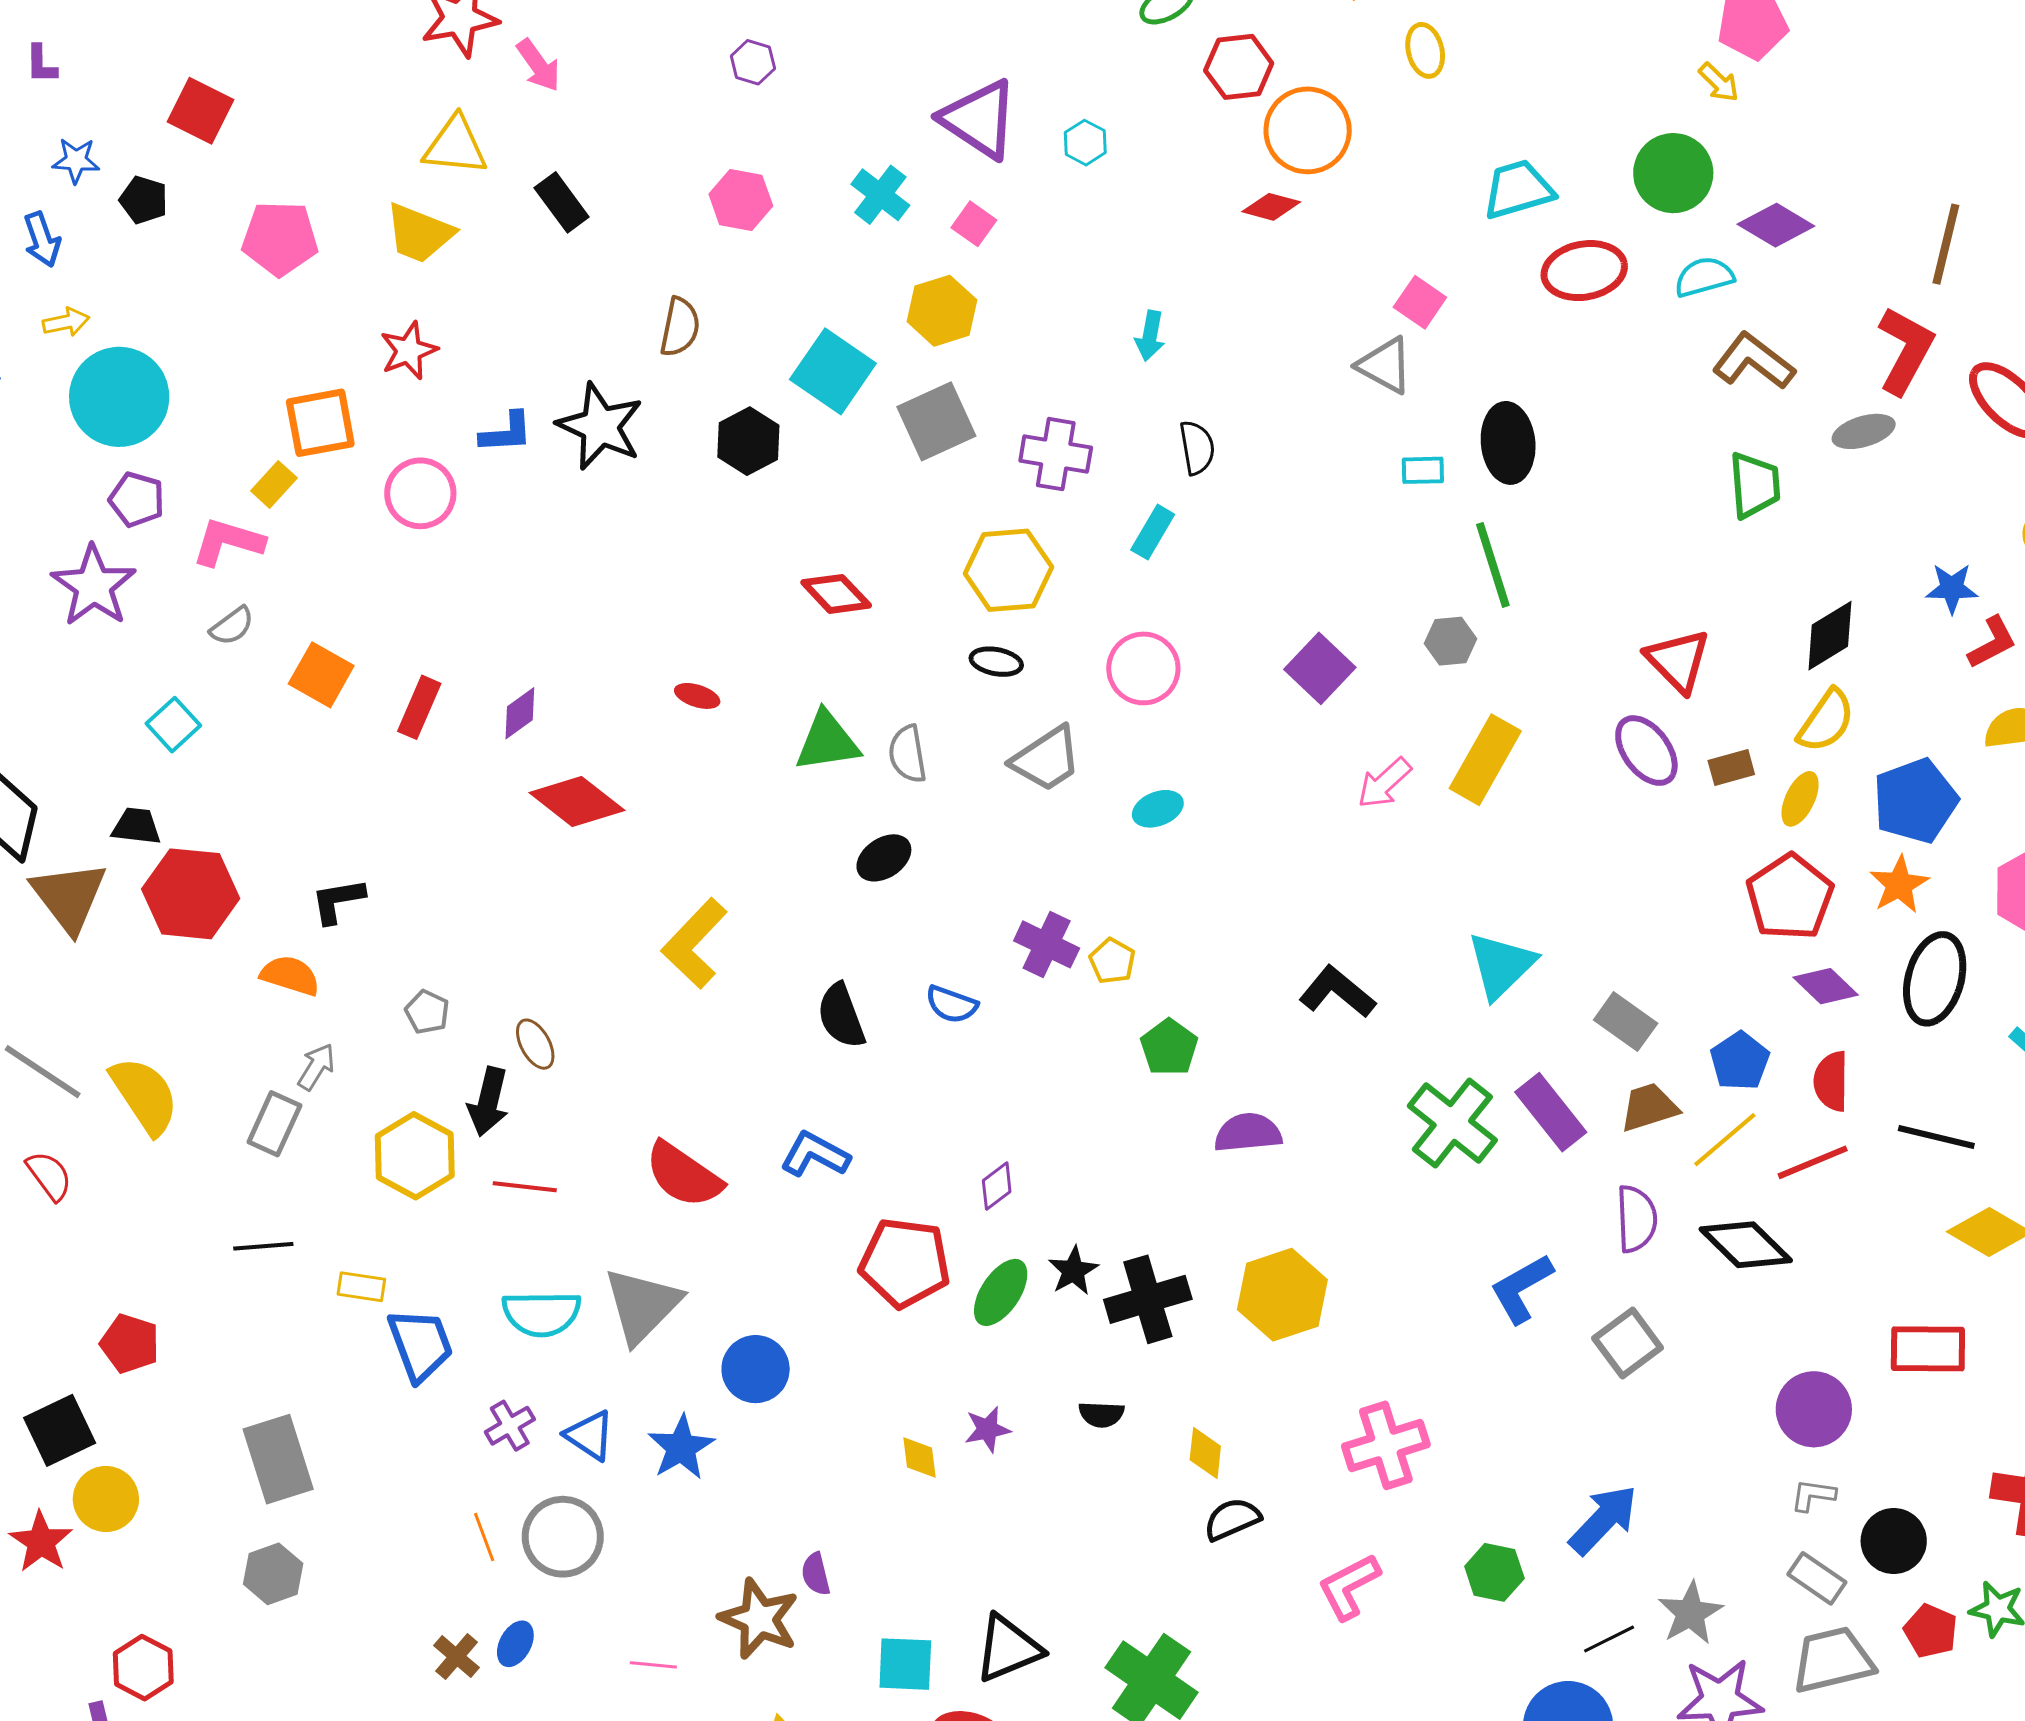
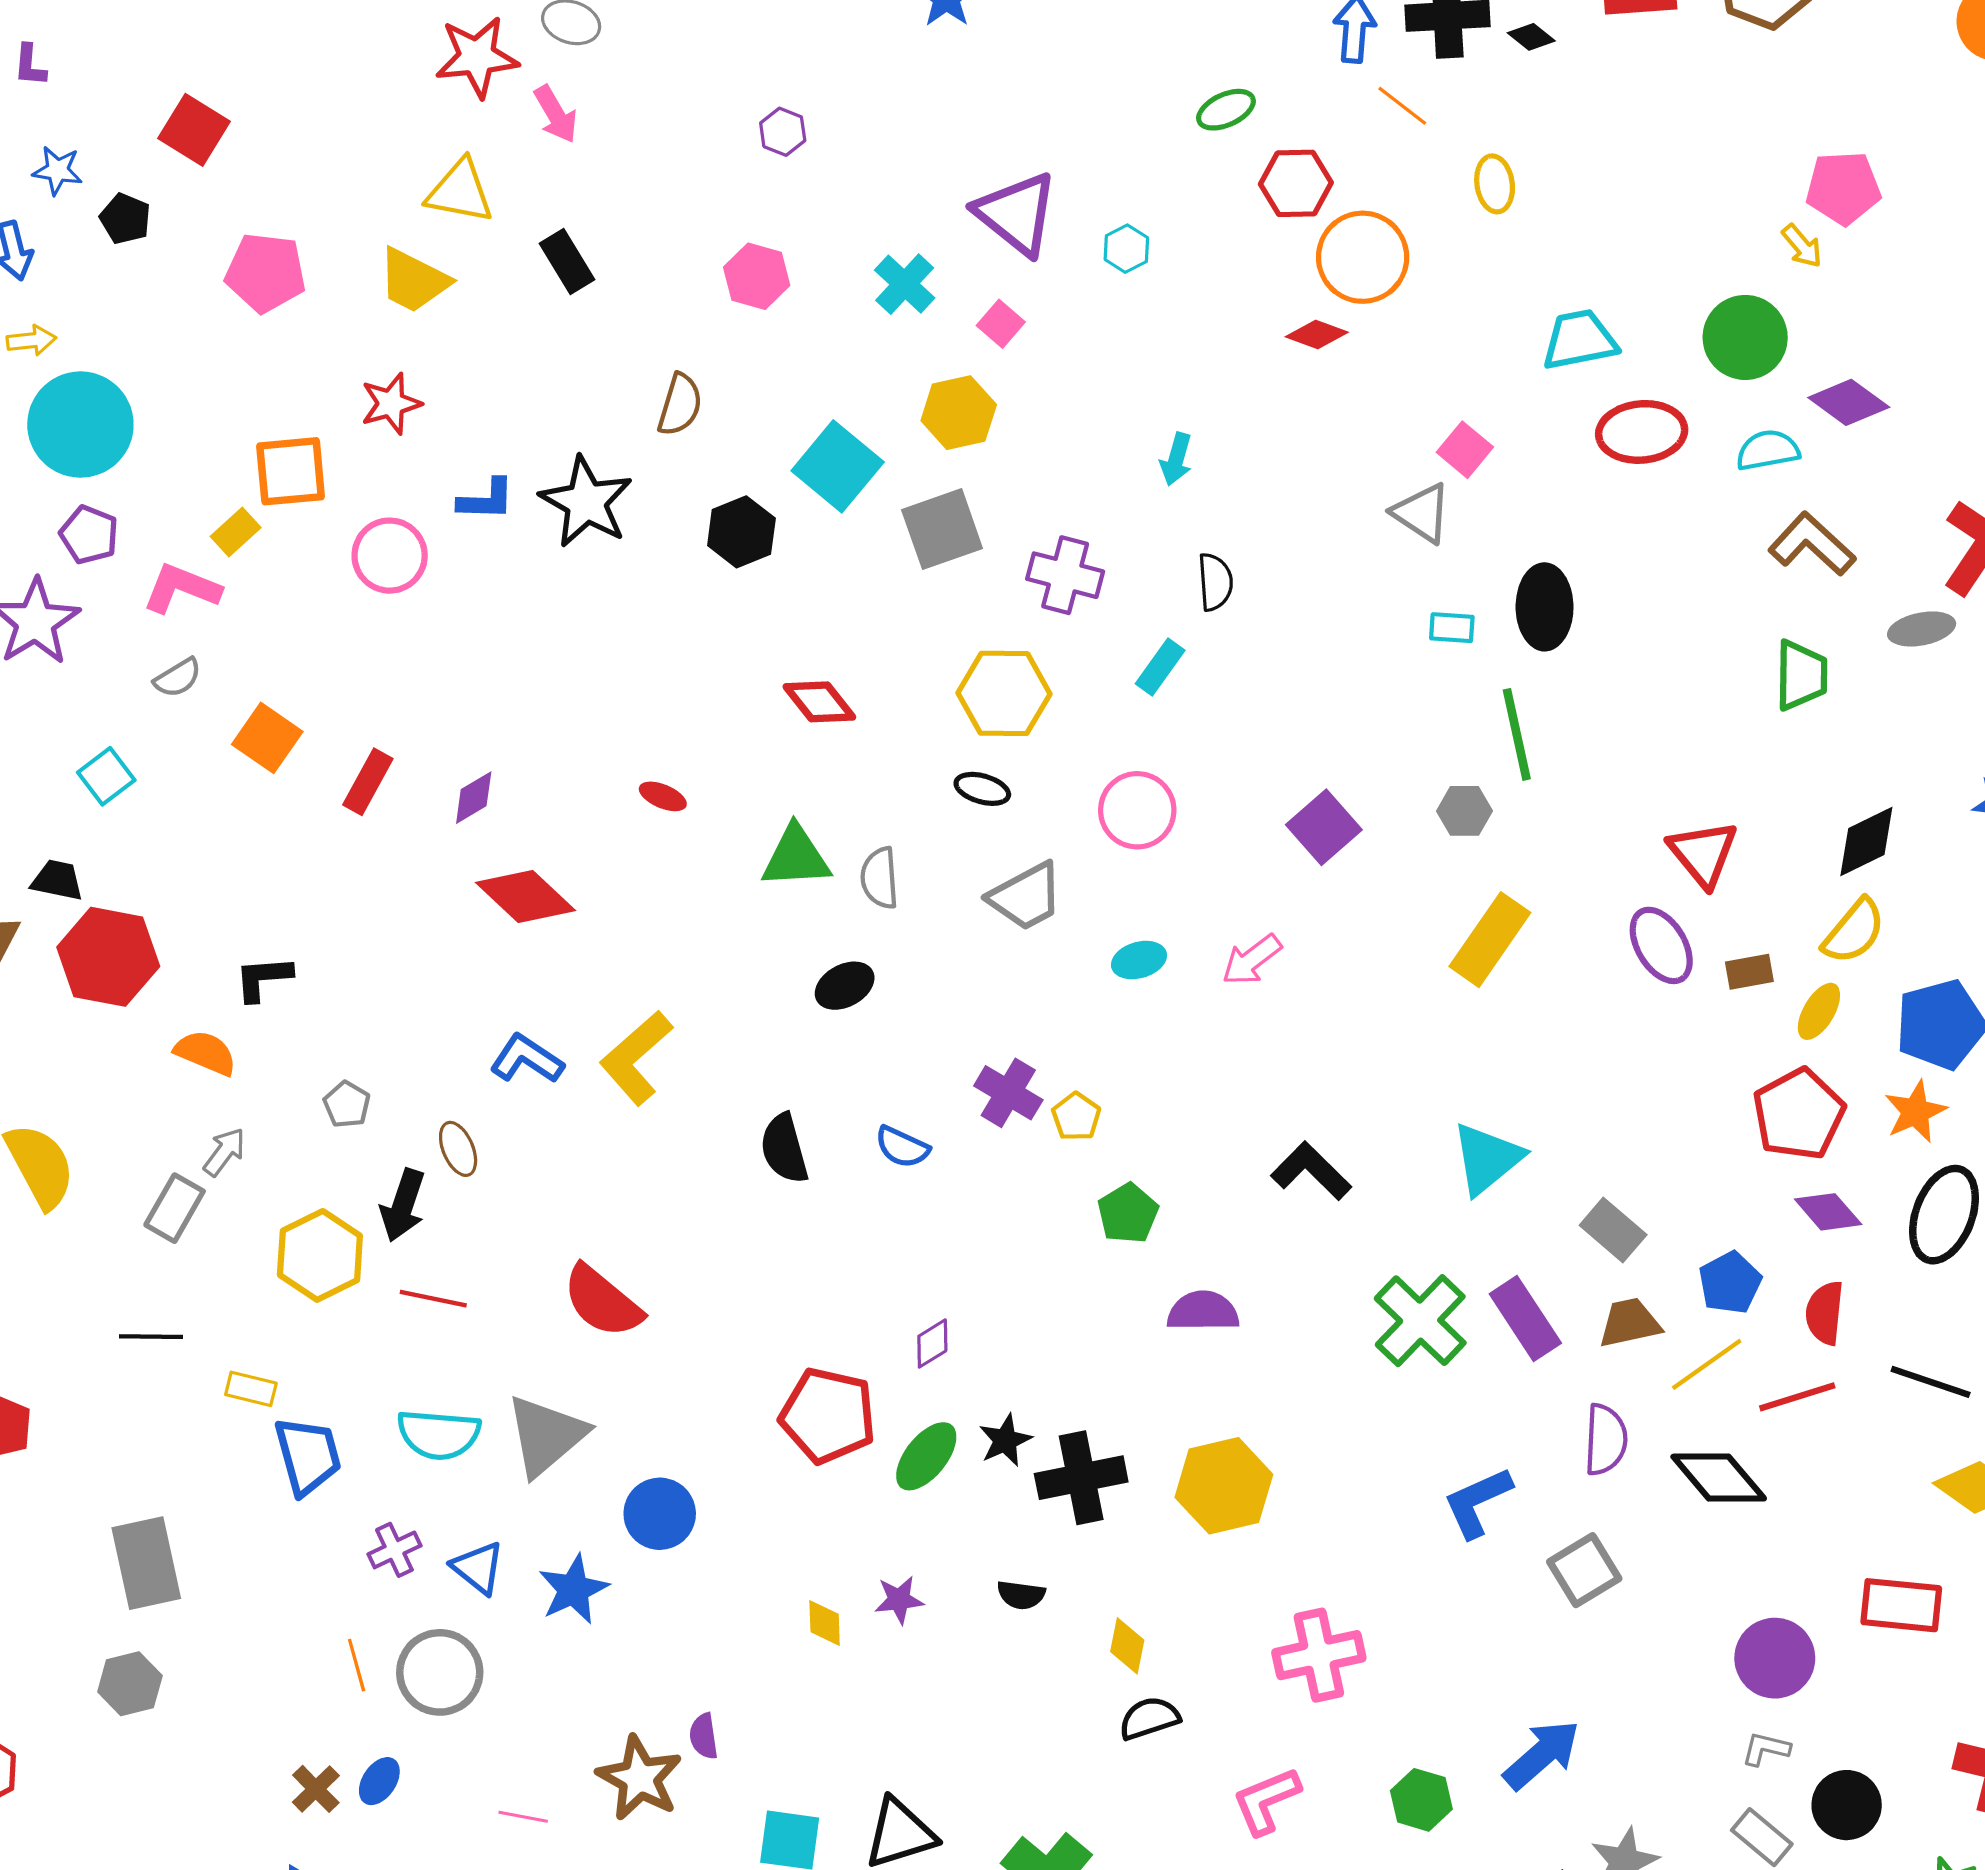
pink arrow: (1384, 783) -> (1252, 960), moved
blue L-shape: (815, 1154) -> (527, 1059), moved

